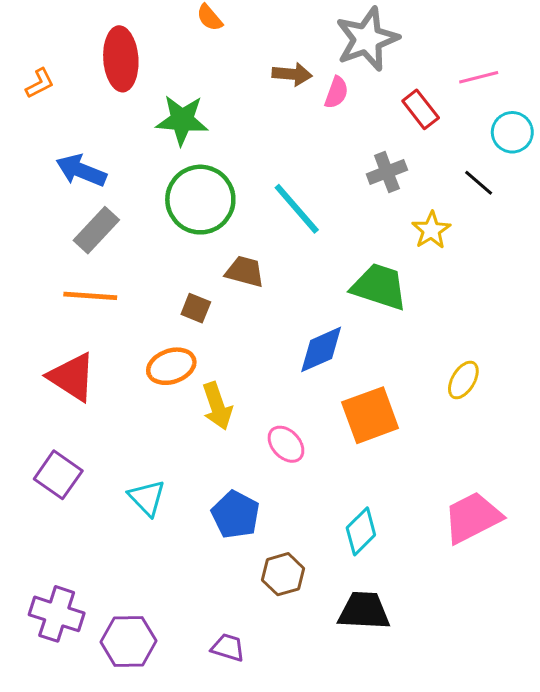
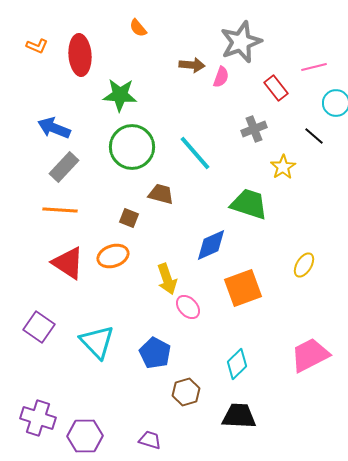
orange L-shape: (40, 83) -> (37, 46), moved, turned 50
red triangle: (72, 377) -> (68, 263), moved
yellow arrow: (217, 406) -> (167, 279), moved
cyan triangle: (147, 498) -> (97, 342), size x1.4

